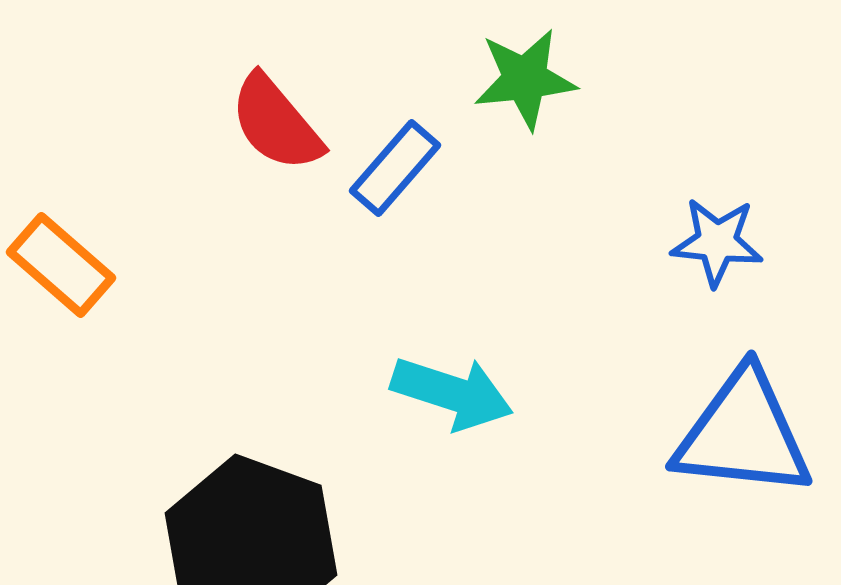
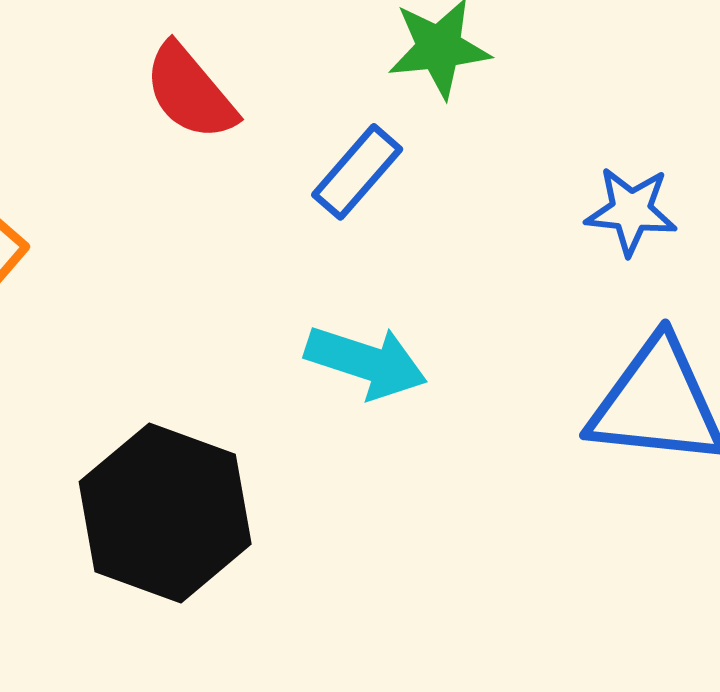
blue rectangle: (395, 168) -> (357, 172), moved

